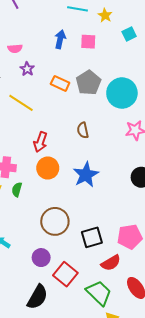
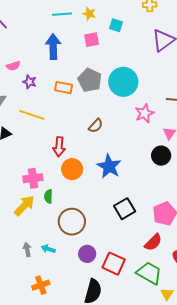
cyan square: (129, 34) -> (116, 25), turned -32
blue arrow: (60, 39) -> (53, 47), size x1.4
pink square: (88, 42) -> (92, 40), moved
brown semicircle: (83, 130) -> (96, 126), turned -112
brown circle: (55, 221) -> (72, 222), moved
black square: (92, 237) -> (125, 209), moved

